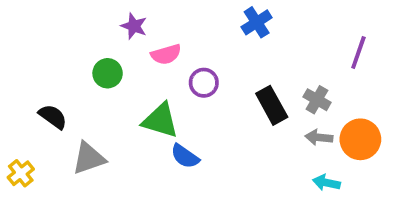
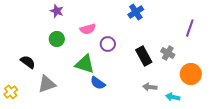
purple star: (134, 26) -> (57, 11), moved
gray arrow: (319, 137) -> (150, 87), moved

